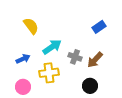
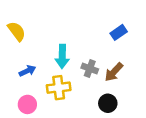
yellow semicircle: (31, 26) -> (17, 31), moved
cyan arrow: (52, 47) -> (62, 56), turned 126

